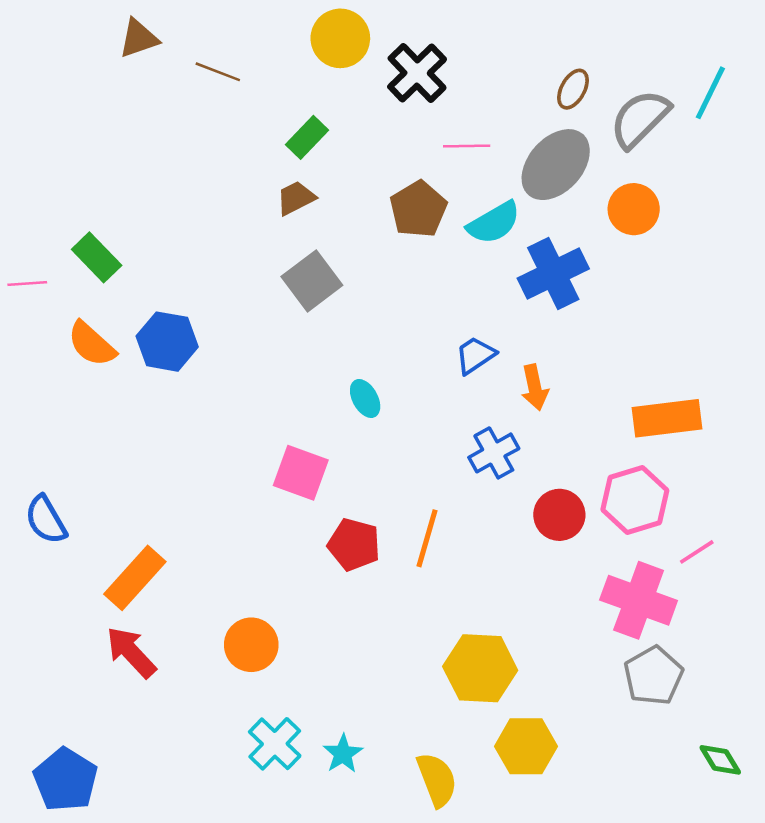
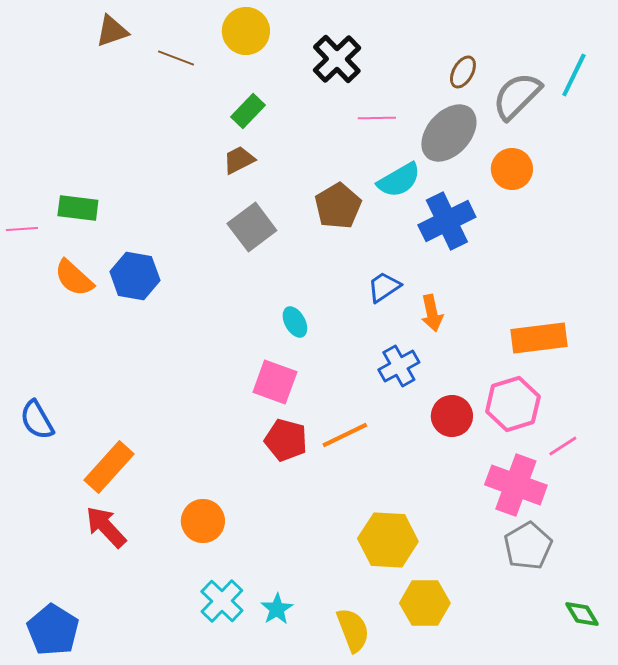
yellow circle: (340, 38) -> (246, 31), moved
brown pentagon: (418, 209) -> (338, 206), moved
green rectangle: (97, 257) -> (78, 208), turned -39
pink square: (301, 473) -> (275, 382), moved
orange line: (427, 538) -> (345, 435), turned 48

